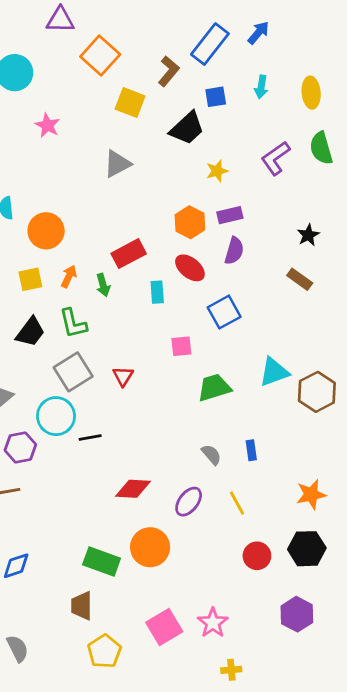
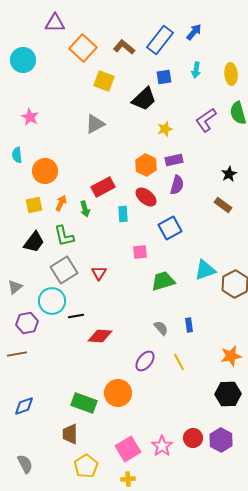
brown L-shape: (169, 71) -> (124, 47), moved, turned -90
pink star: (47, 125) -> (30, 117), moved
red diamond: (133, 489) -> (100, 336), moved
red circle: (257, 556) -> (193, 438), moved
yellow cross: (231, 670) -> (128, 479), moved

